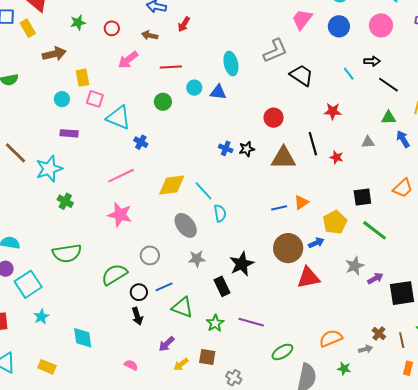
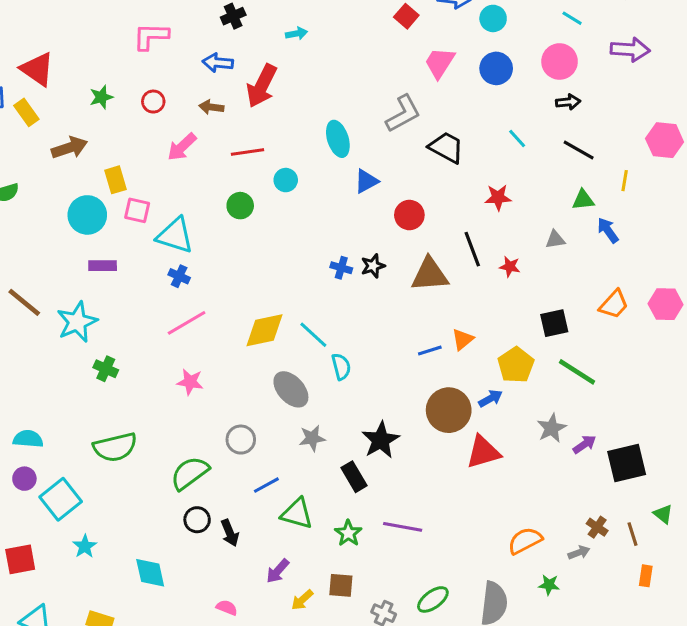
red arrow: (184, 24) -> (262, 86), size x1.8
black arrow: (372, 61) -> (568, 102), moved
blue triangle: (218, 92) -> (366, 181), moved, turned -30
cyan circle: (62, 99) -> (87, 215), size x1.6
blue cross: (141, 142) -> (179, 276), moved
pink star: (120, 215) -> (190, 382), size x0.7
black circle: (139, 292) -> (197, 520), moved
green ellipse: (282, 352) -> (433, 599), moved

